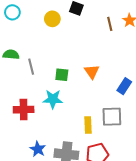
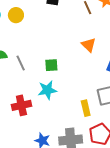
yellow circle: (52, 19) -> (16, 15), moved
orange triangle: (92, 72) -> (89, 45), moved

